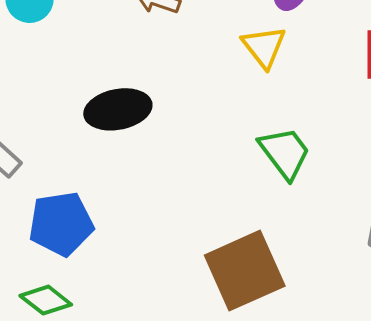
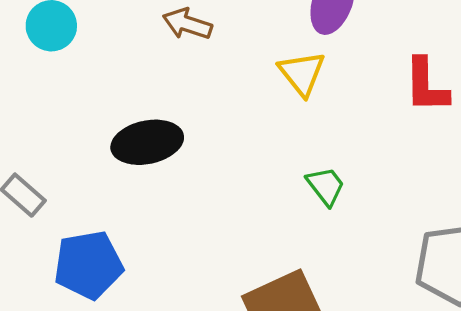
green trapezoid: (285, 153) -> (326, 186), size x0.7

